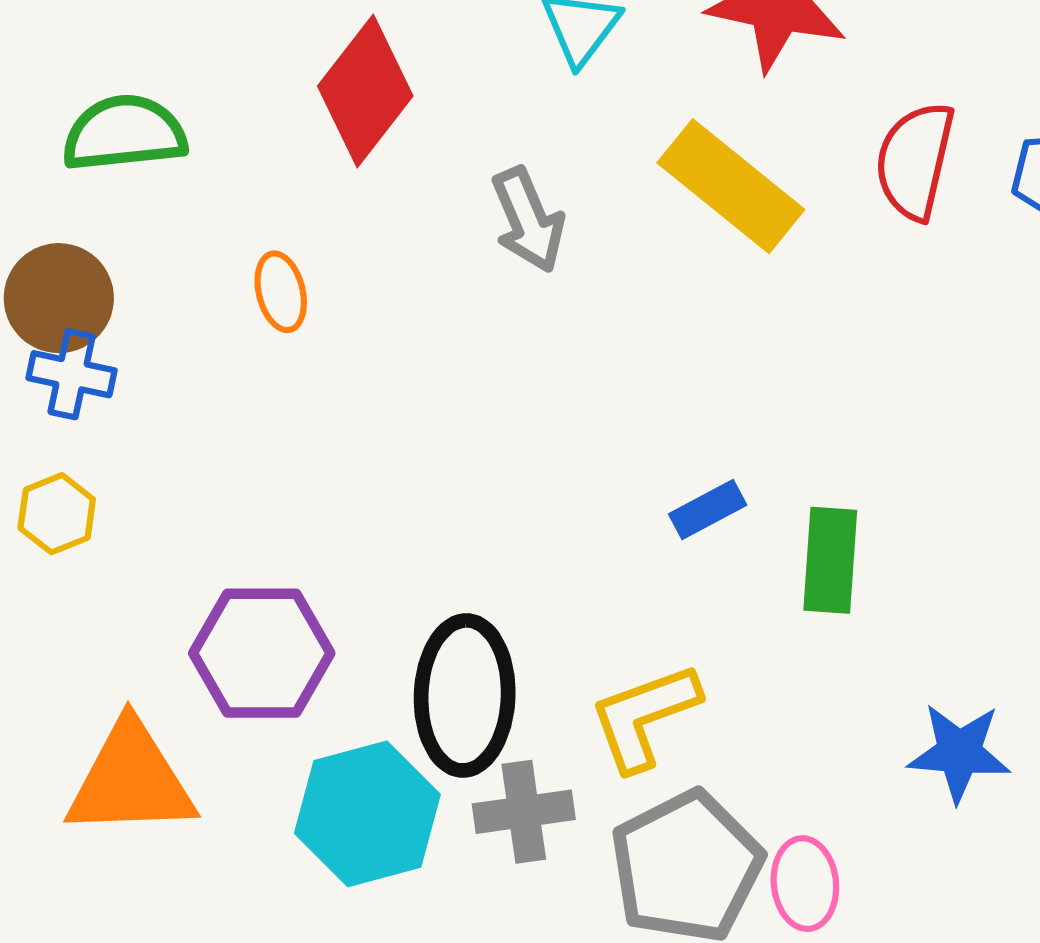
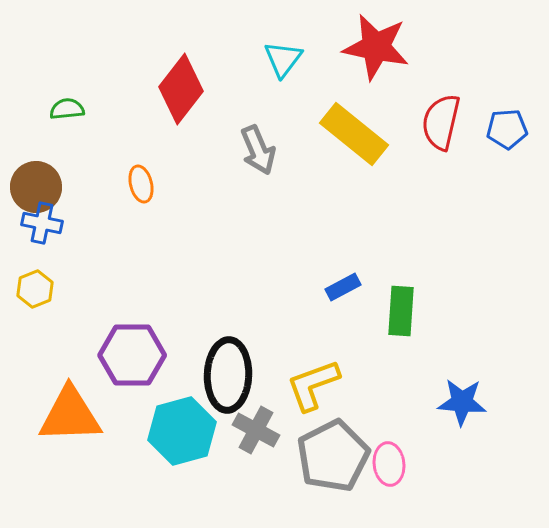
green semicircle: (124, 133) -> (67, 109), size x0.6
gray cross: (524, 812) -> (256, 430), turned 36

